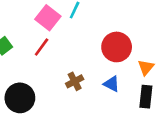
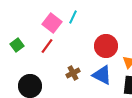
blue triangle: (112, 84) -> (102, 75), size x1.5

